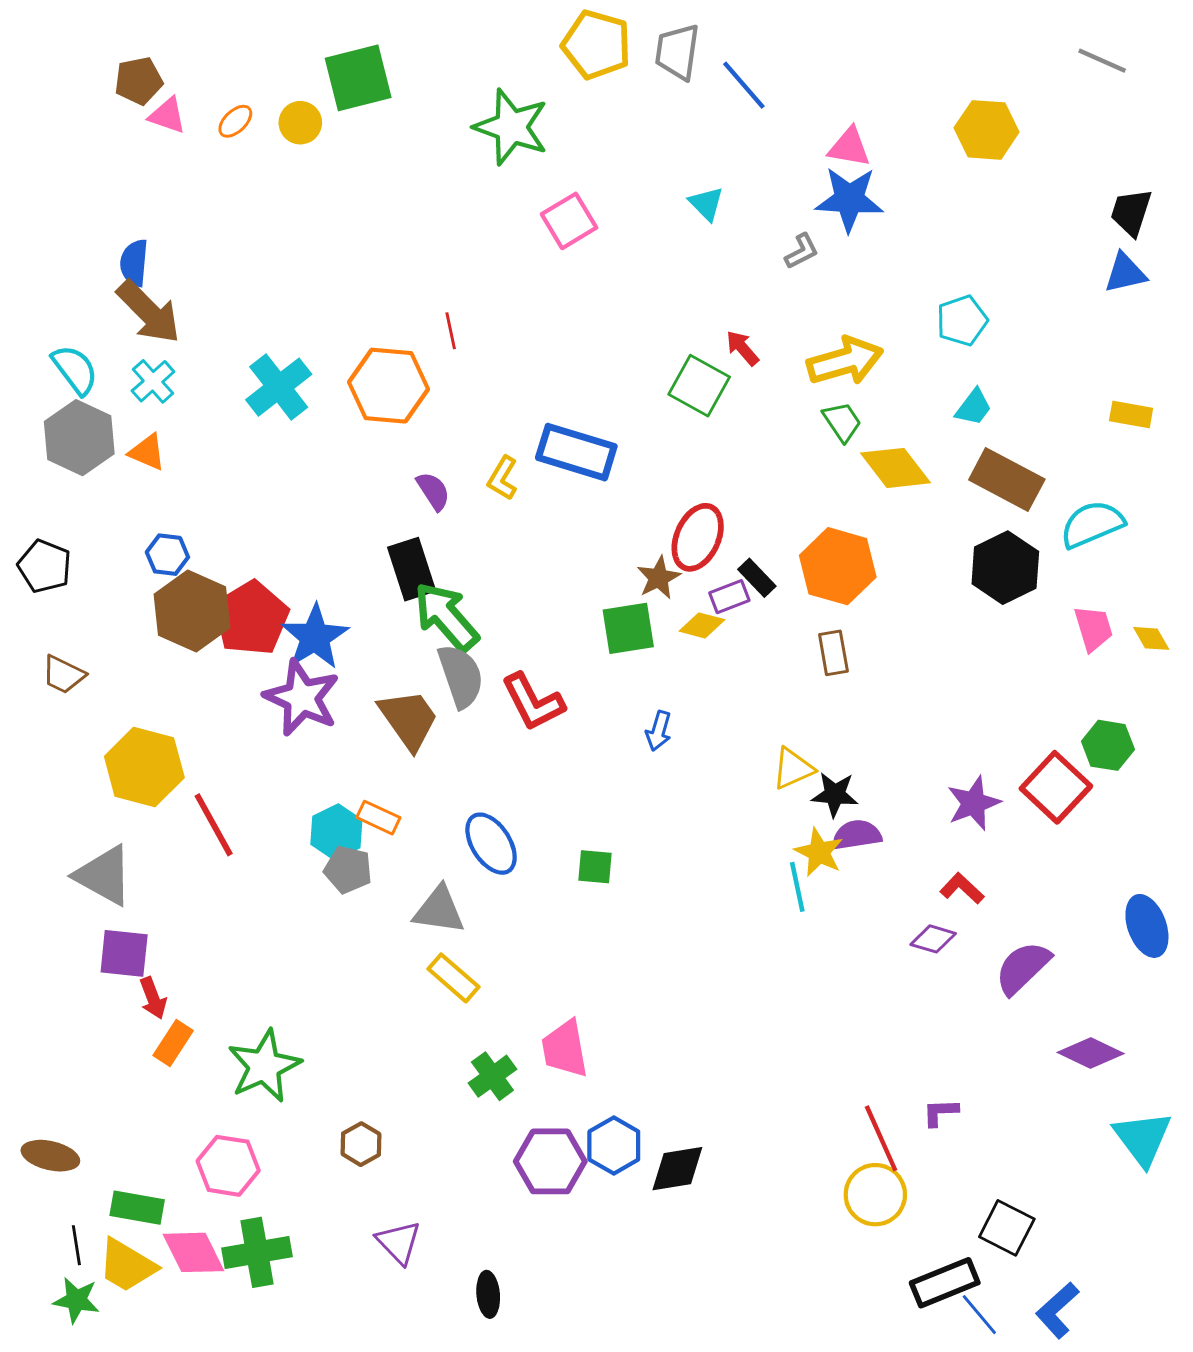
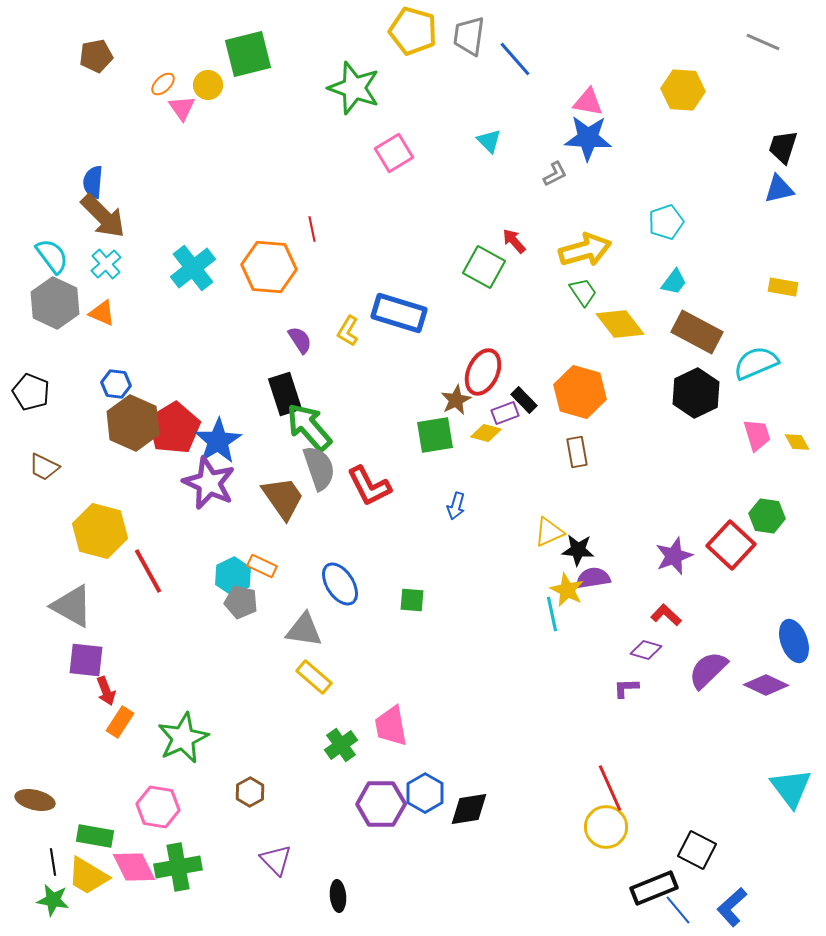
pink triangle: (167, 115) -> (182, 108), moved, turned 36
purple diamond: (1091, 1053) -> (766, 685), moved
purple L-shape: (940, 1112) -> (626, 688), moved

